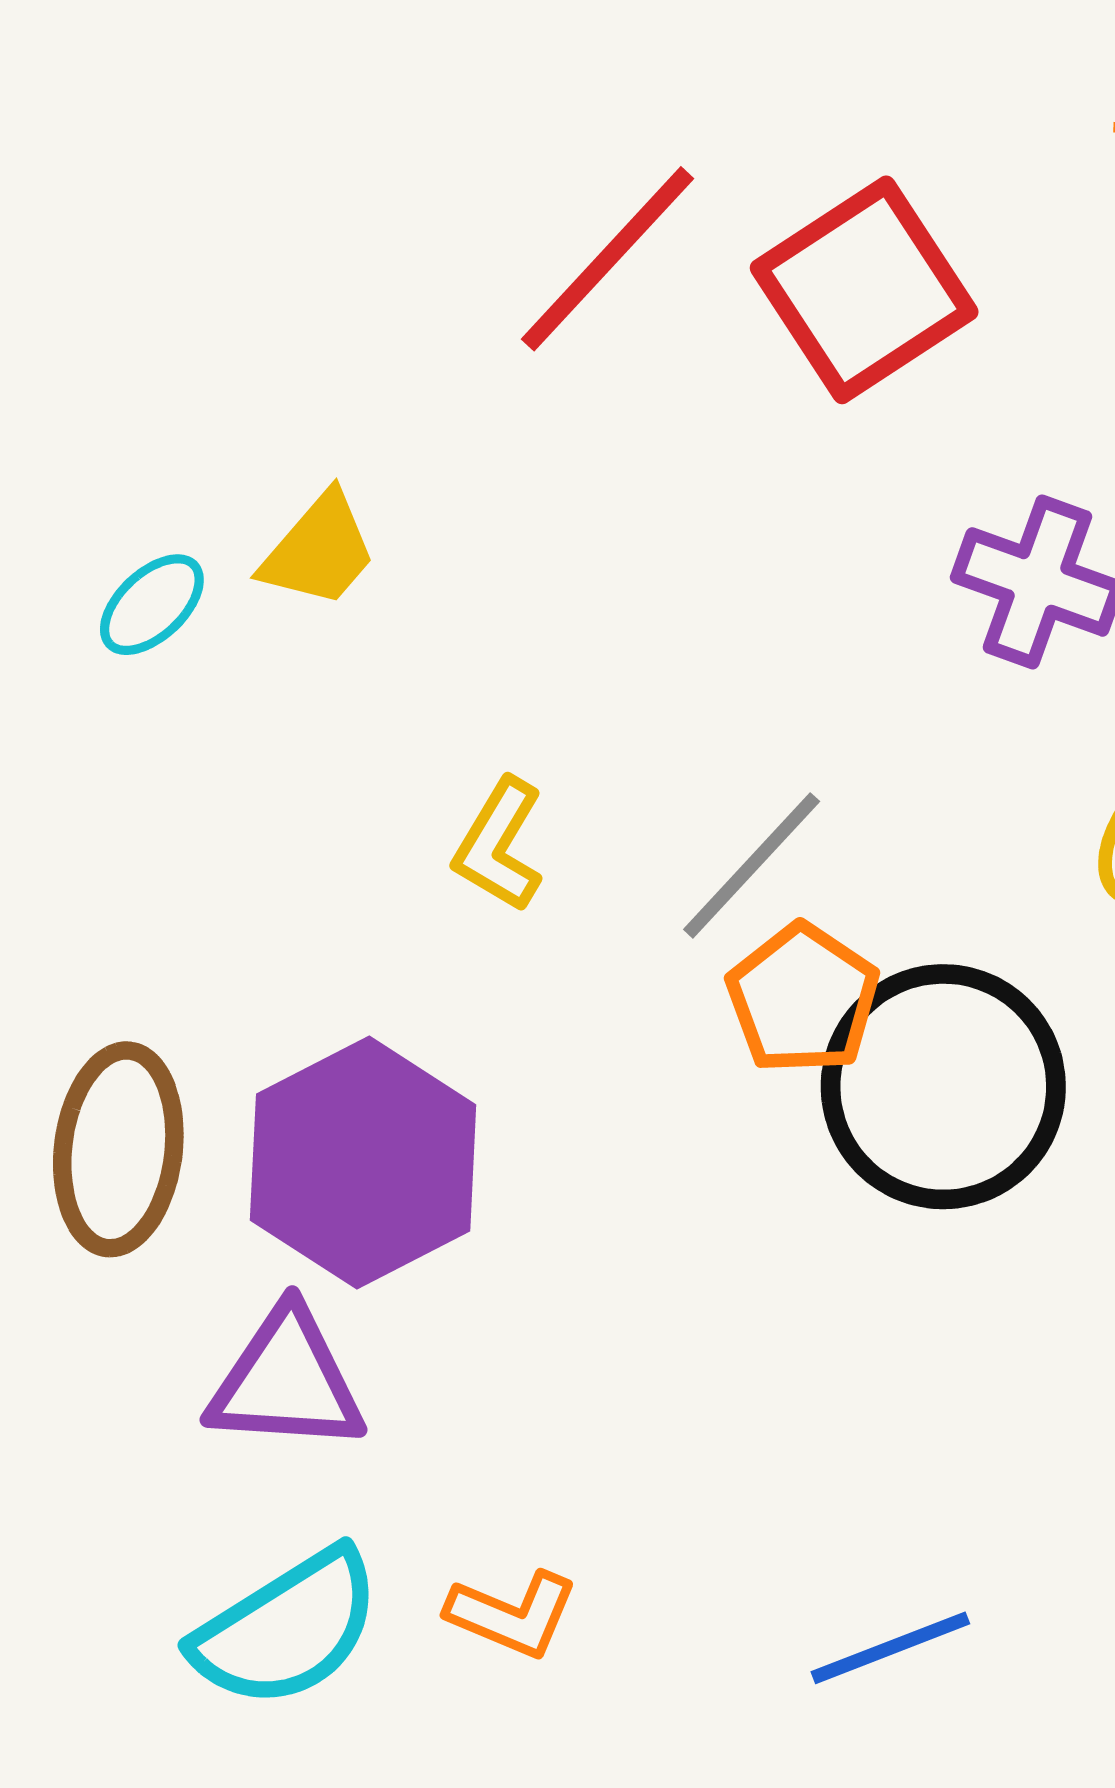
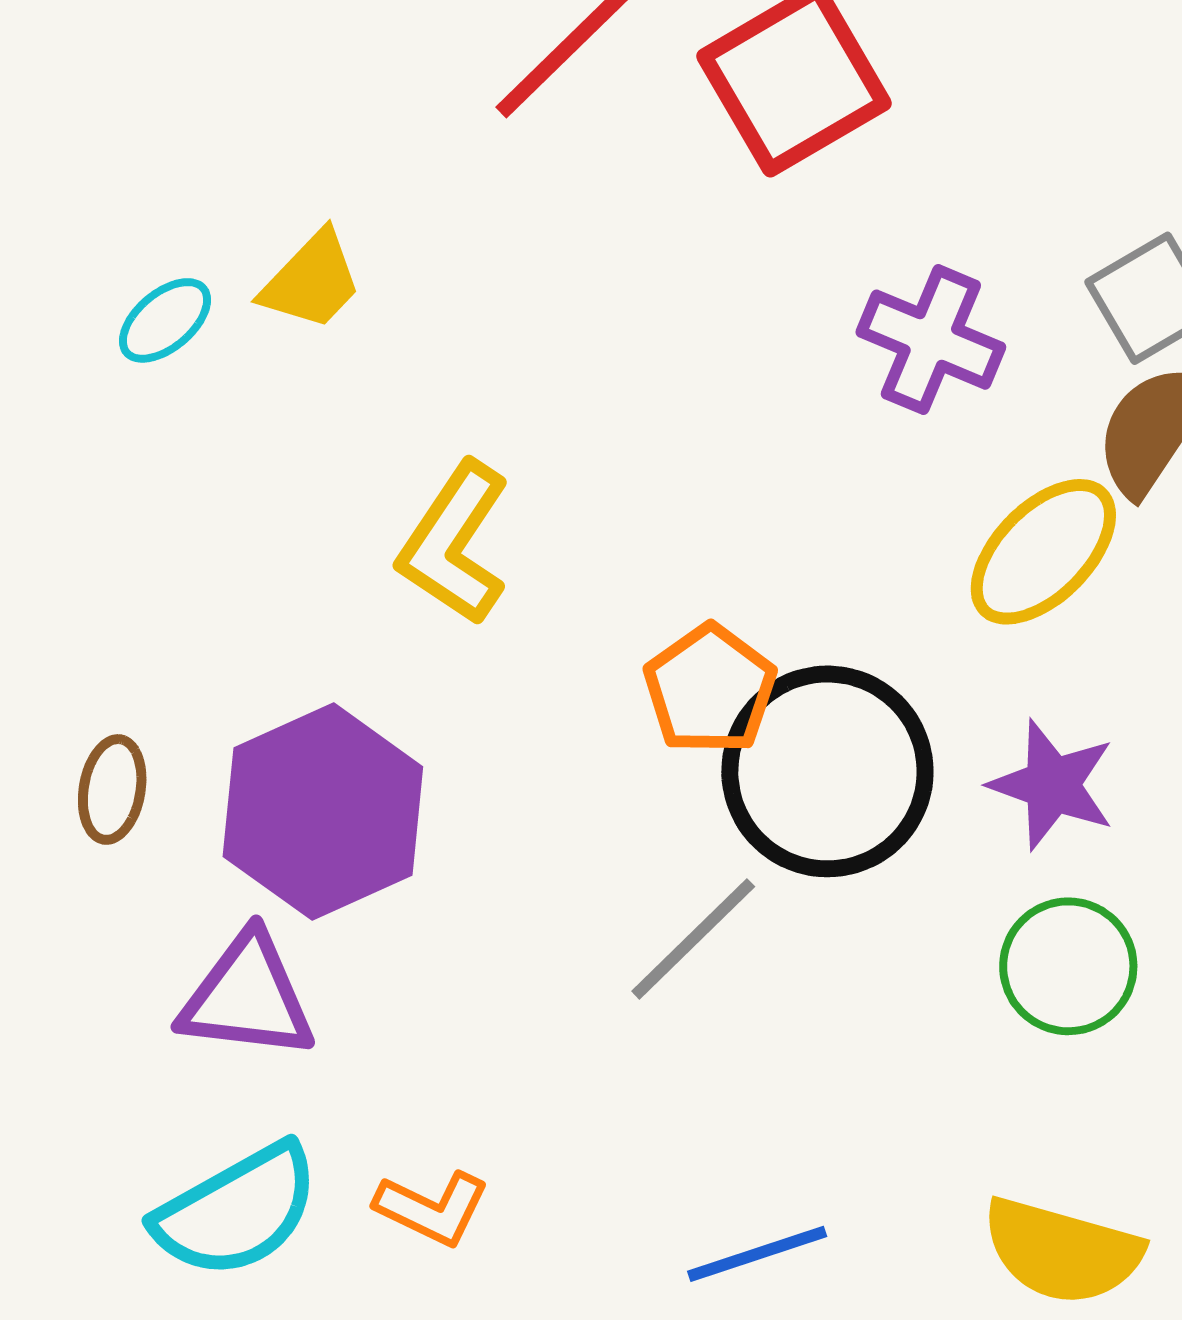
yellow L-shape: (499, 845) -> (454, 543), size x1.4
gray line: (752, 865) -> (693, 939), moved
brown ellipse: (118, 1149) -> (112, 789), size x0.6

